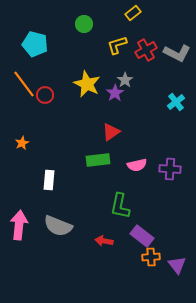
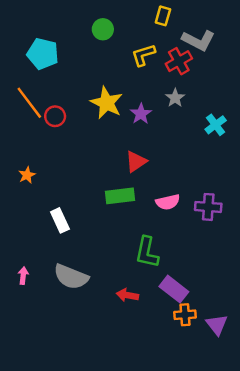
yellow rectangle: (133, 13) -> (163, 16), turned -35
gray L-shape: (177, 53) -> (198, 40), moved
gray star: (125, 80) -> (175, 98), moved
white rectangle: (49, 180) -> (60, 220), turned -30
pink arrow: (19, 225) -> (23, 276), size x0.5

